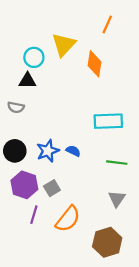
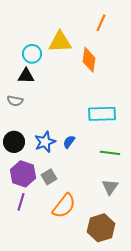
yellow triangle: (64, 45) -> (60, 42), turned 45
blue semicircle: (73, 151) -> (69, 142), turned -80
purple line: (34, 215) -> (21, 202), moved

